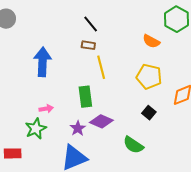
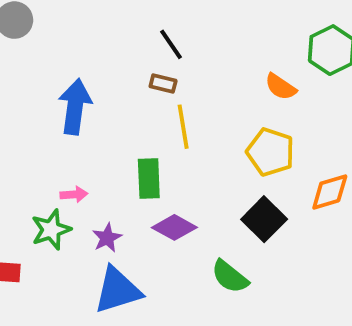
black square: (149, 113) -> (264, 219), size x1.6
purple star: (78, 128) -> (107, 238), moved

